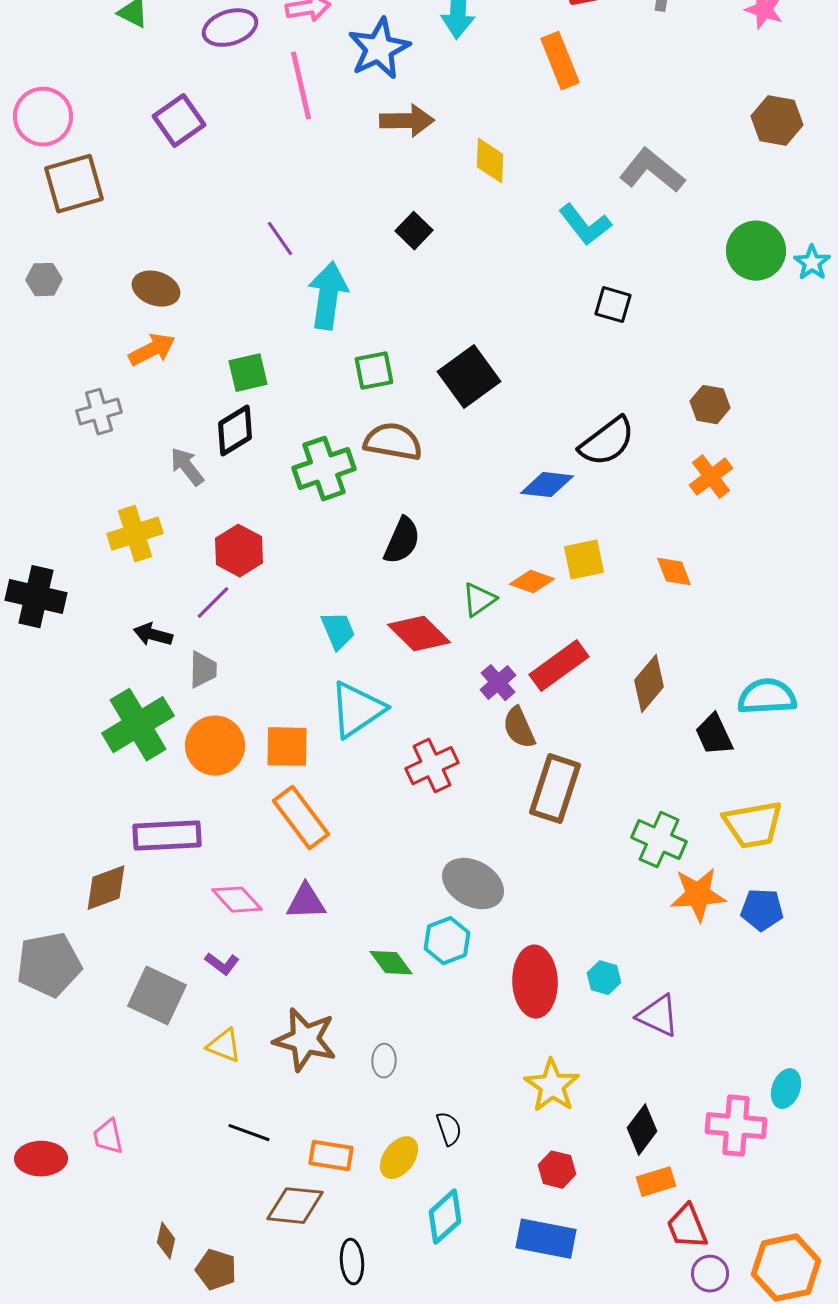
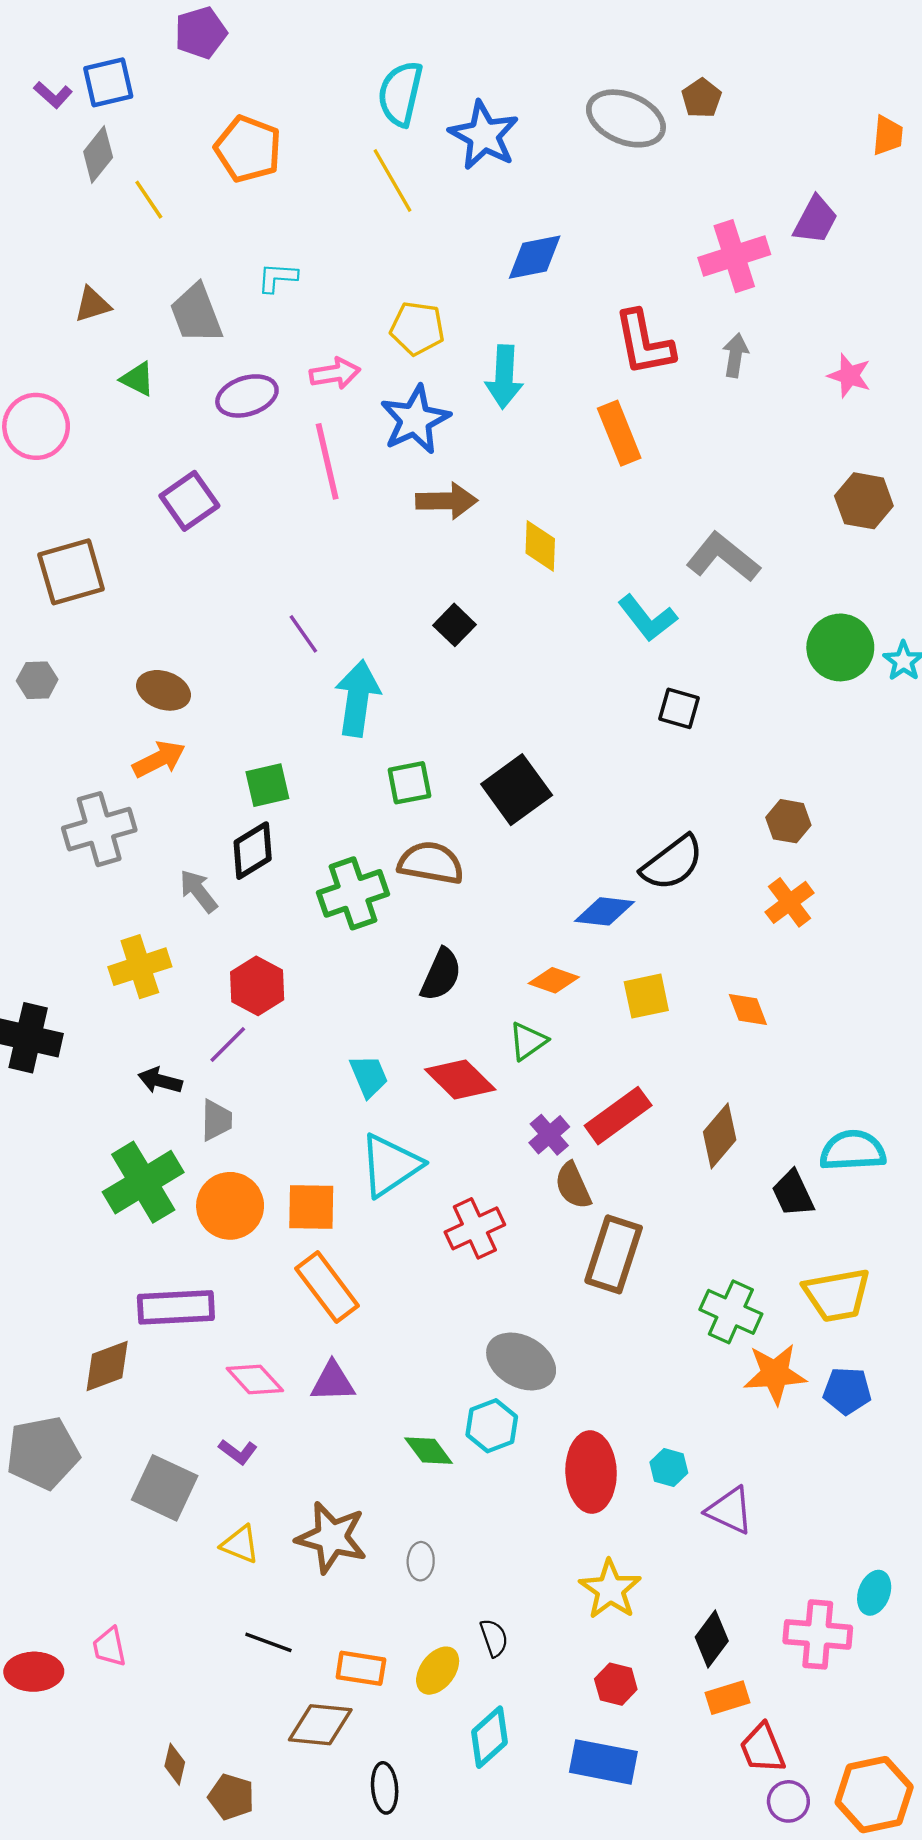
pink circle: (43, 117) -> (36, 426), moved
gray cross: (99, 412) -> (99, 829), size x1.4
orange diamond: (532, 582) -> (554, 980), moved

